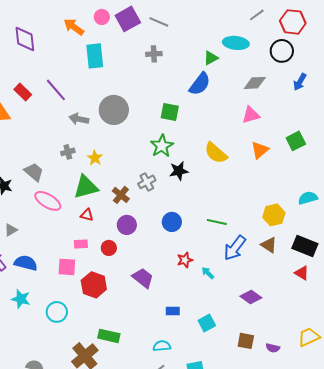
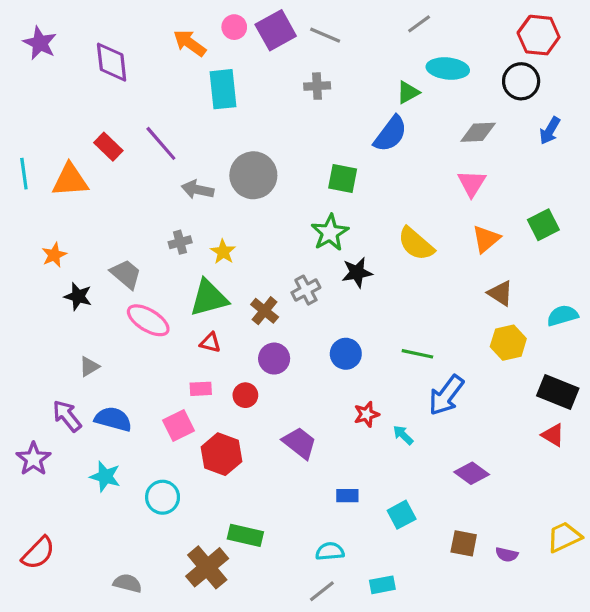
gray line: (257, 15) -> (419, 24), moved
pink triangle: (251, 115) -> (472, 183), turned -42
brown triangle: (269, 245) -> (500, 293), moved
pink square: (67, 267) -> (178, 425), turned -30

